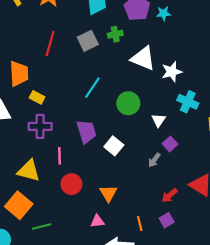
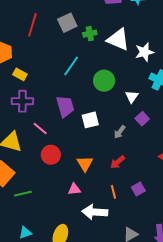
green cross: (115, 34) -> (90, 34), moved
white square: (114, 146) -> (90, 120), turned 36
pink line: (60, 156) -> (40, 129), turned -49
gray arrow: (154, 160) -> (120, 132), moved
red arrow: (169, 195) -> (118, 162), moved

